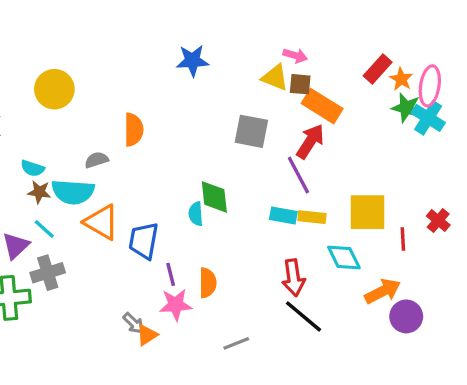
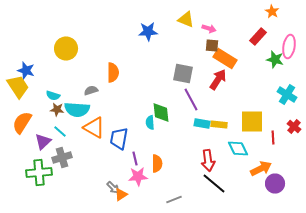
yellow triangle: (275, 77) -> (186, 20), moved
orange star: (401, 79) -> (272, 12), moved
cyan cross: (428, 118) -> (287, 94), moved
purple line: (298, 175) -> (191, 100), moved

